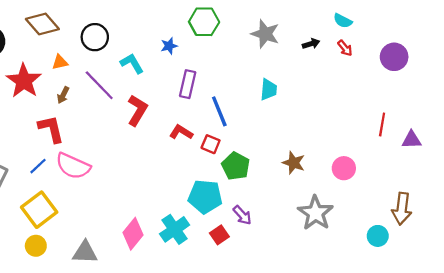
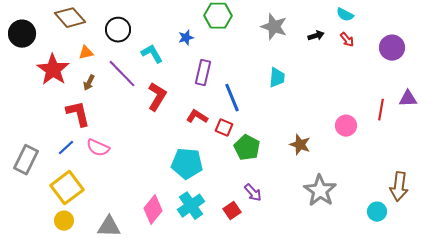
purple triangle: (412, 140) -> (408, 99), moved
pink semicircle: (73, 166) -> (98, 148), size x0.7
pink circle: (344, 168) -> (346, 126), moved
cyan pentagon: (205, 197) -> (187, 164), moved

